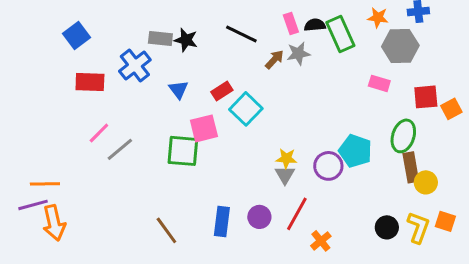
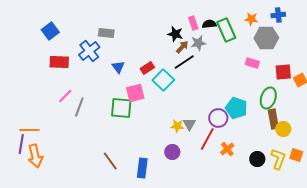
black line: (241, 34) -> (184, 62), moved, turned -60
black star: (186, 40) -> (175, 34), moved
gray line: (120, 149) -> (79, 107), turned -30
yellow star: (286, 158) -> (177, 126), moved
purple line: (33, 205) -> (21, 144), turned -66
red line: (297, 214) -> (207, 139), moved
blue rectangle: (222, 221) -> (142, 168), moved
orange cross: (321, 241) -> (227, 149), moved

